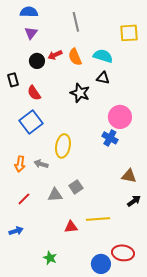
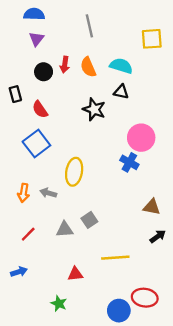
red arrow: (55, 55) -> (65, 65), turned -56
red triangle: (71, 227) -> (75, 274), moved

